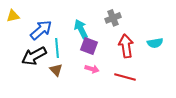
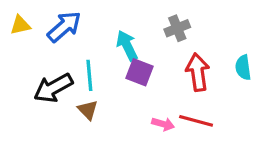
blue arrow: (41, 30) -> (64, 27), moved
cyan semicircle: (155, 43) -> (243, 68), turned 91
pink arrow: (92, 69) -> (163, 124), moved

